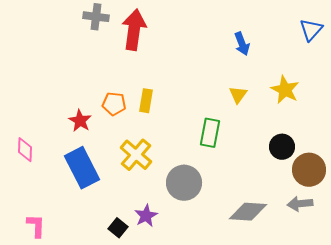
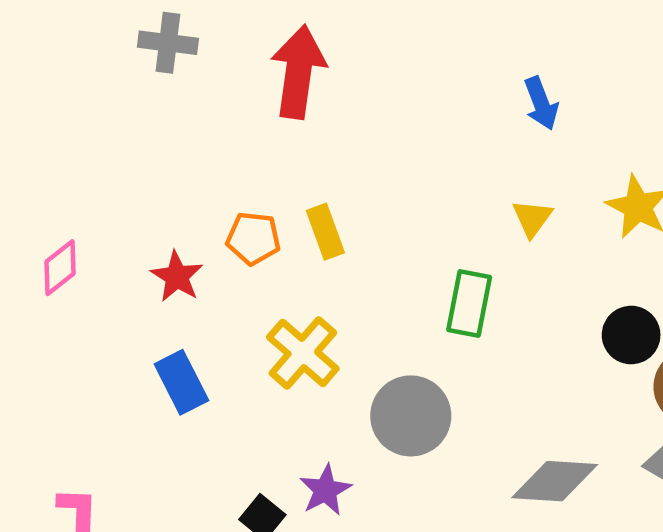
gray cross: (96, 17) -> (168, 43), moved
yellow rectangle: (146, 101) -> (325, 232), turned -30
pink diamond: (25, 150) -> (60, 268), moved, turned 50
blue rectangle: (82, 168) -> (181, 382), size x0.7

